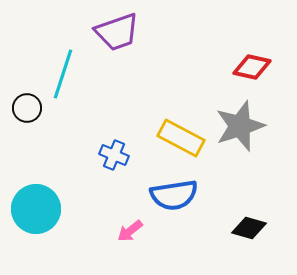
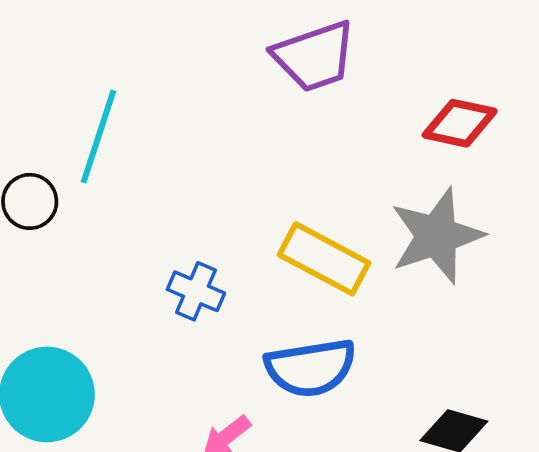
purple trapezoid: (117, 32) -> (314, 56), moved

